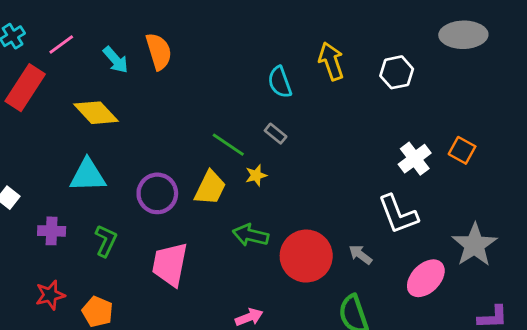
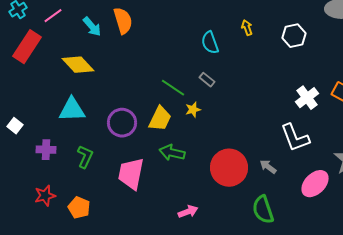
yellow arrow: (331, 61) -> (247, 28), size x0.6
green arrow: (251, 235) -> (172, 153), moved

